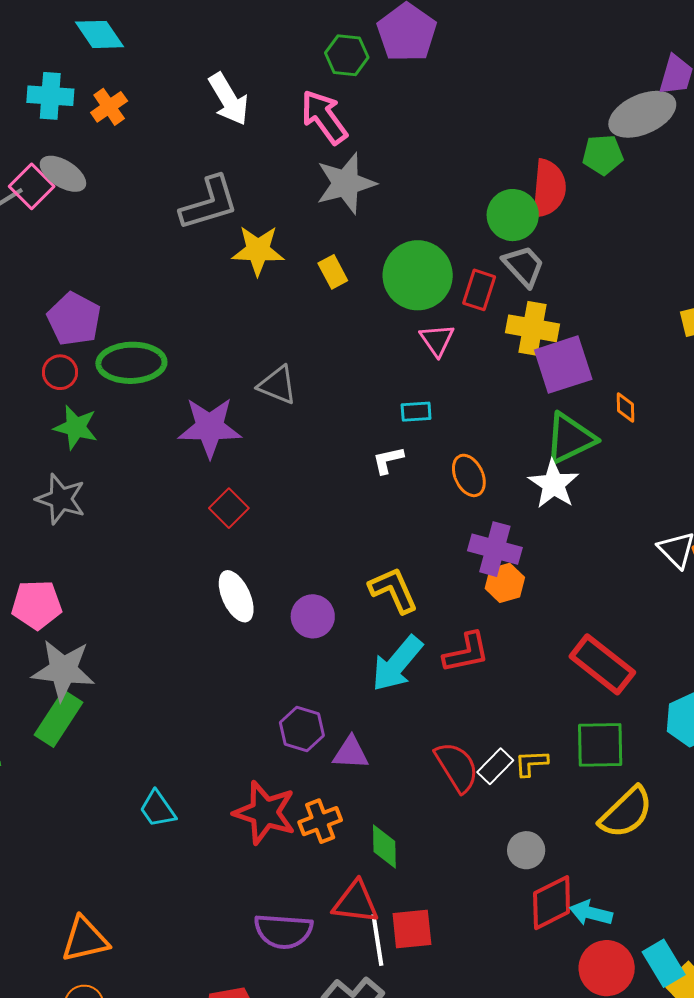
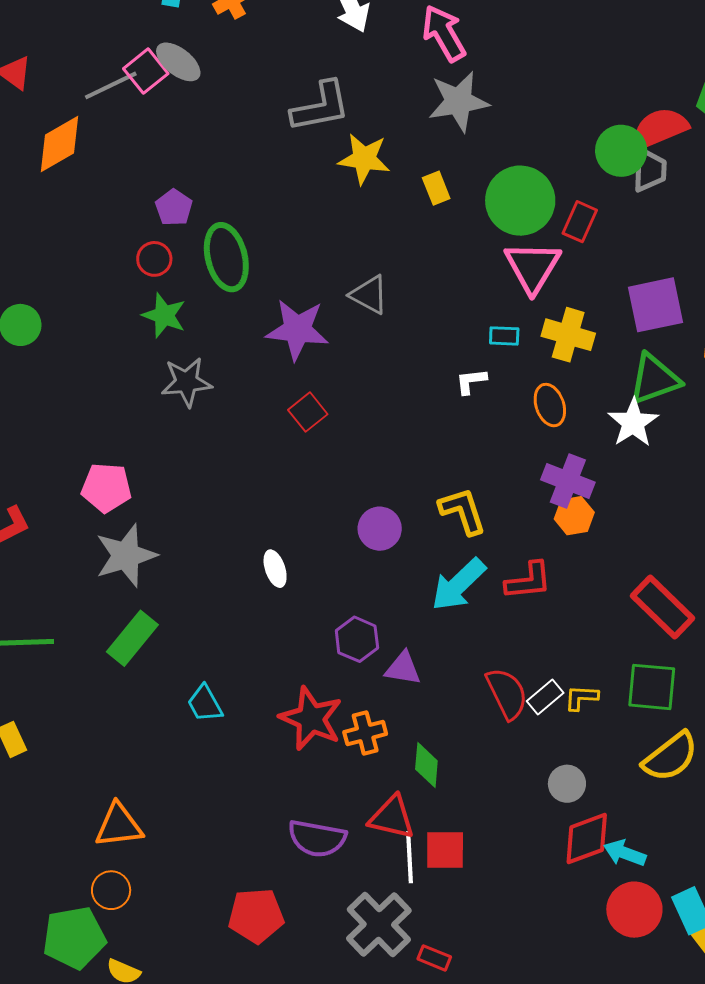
red semicircle: (549, 188) -> (660, 128), turned -124
gray trapezoid: (524, 266) -> (649, 170), moved, turned 39
purple pentagon: (74, 319) -> (174, 208), size x0.7
yellow cross: (532, 328) -> (568, 335), moved
pink triangle: (437, 340) -> (533, 267), size x1.6
green ellipse: (131, 363) -> (226, 257), turned 72
gray star: (61, 499) -> (187, 382), moved, turned -30
white ellipse: (236, 596) -> (275, 569), moved, size x0.7
gray star: (63, 670) -> (126, 555), turned -30
green rectangle: (59, 719) -> (132, 638), moved

